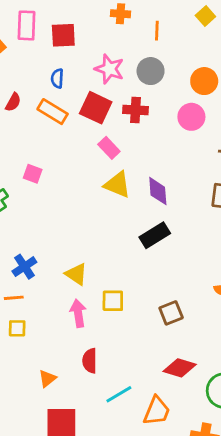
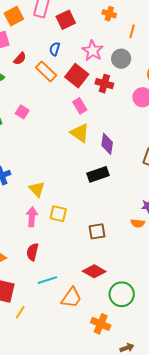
red square: (63, 35) -> (66, 20), turned -36

